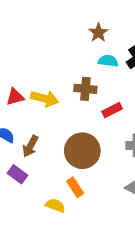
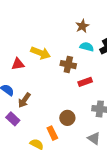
yellow arrow: (45, 98) -> (41, 53), moved
brown circle: (82, 151) -> (67, 118), moved, size x0.6

